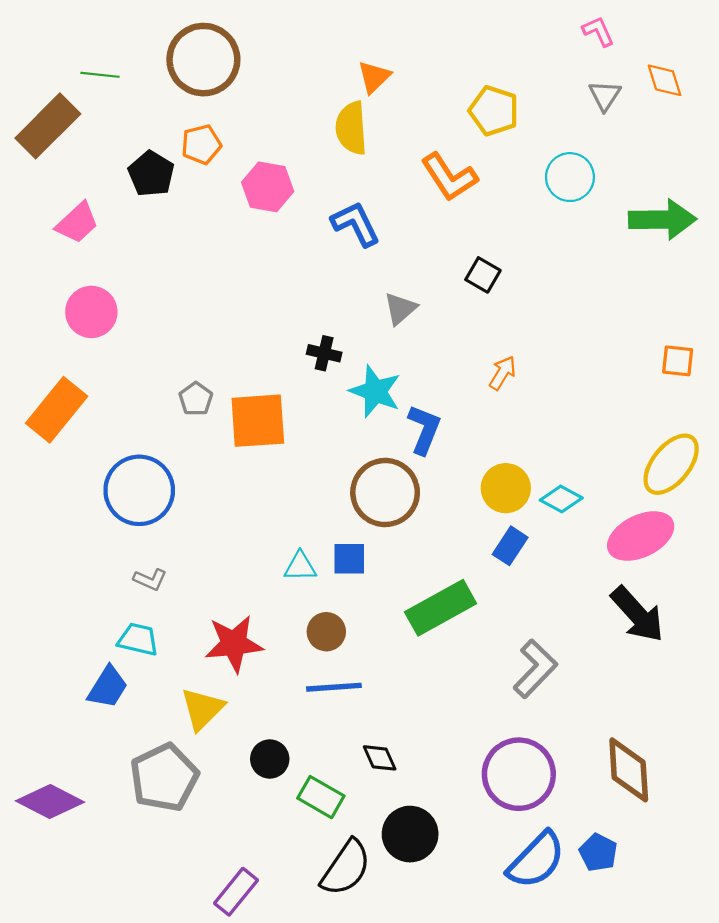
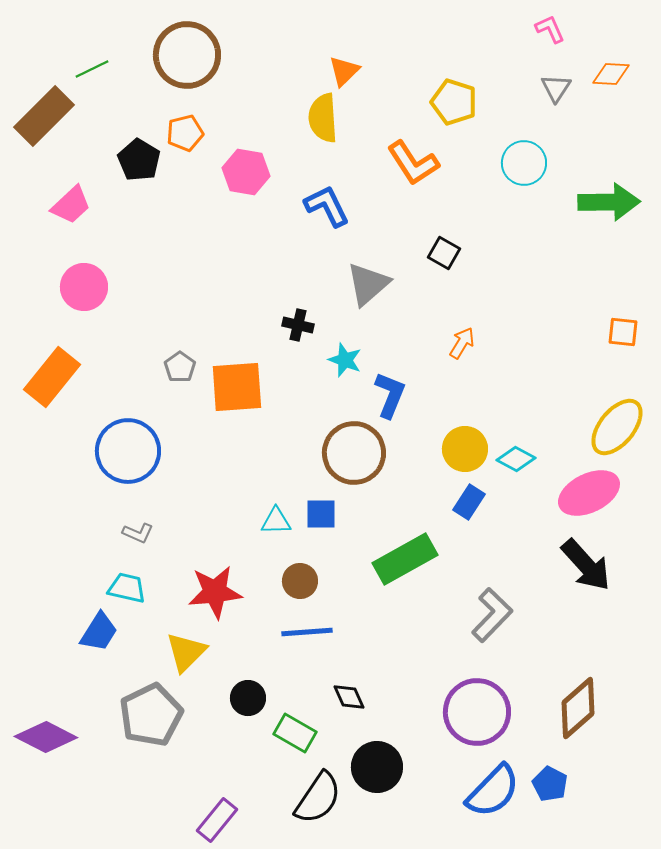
green line: (100, 75) -> (92, 69), turned -32
orange diamond: (665, 80) -> (611, 74), turned -69
gray triangle: (400, 309) -> (368, 284), size x1.4
cyan star: (375, 391) -> (345, 360), size x0.7
brown diamond: (629, 770) -> (578, 708), turned 52

